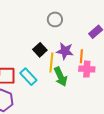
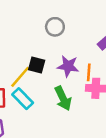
black square: (40, 50) -> (37, 65), turned -32
yellow line: (51, 62) -> (20, 77), moved, turned 36

